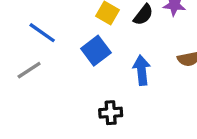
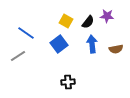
blue arrow: (142, 70) -> (92, 44), moved

